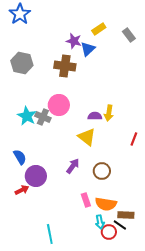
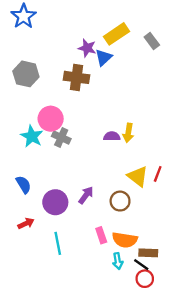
yellow rectangle: (99, 29) -> (117, 34), size x1.5
pink circle: (59, 105) -> (51, 119), moved
gray cross: (43, 117) -> (61, 137), moved
yellow triangle: (87, 137) -> (138, 176), moved
red line: (134, 139) -> (158, 174), moved
purple circle: (36, 176) -> (55, 202), moved
red circle: (109, 232) -> (145, 279), moved
cyan line: (50, 234) -> (58, 243), moved

